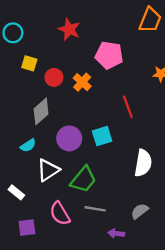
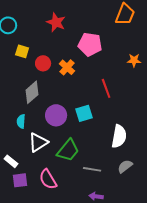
cyan semicircle: (28, 145) -> (21, 121), turned 128
gray line: (95, 209) -> (92, 169), moved
gray semicircle: (140, 211) -> (125, 166), moved
purple square: (27, 228) -> (20, 180), moved

